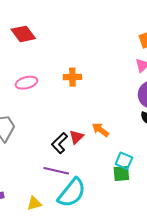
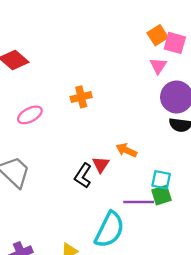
purple line: (56, 171) -> (139, 202), moved

